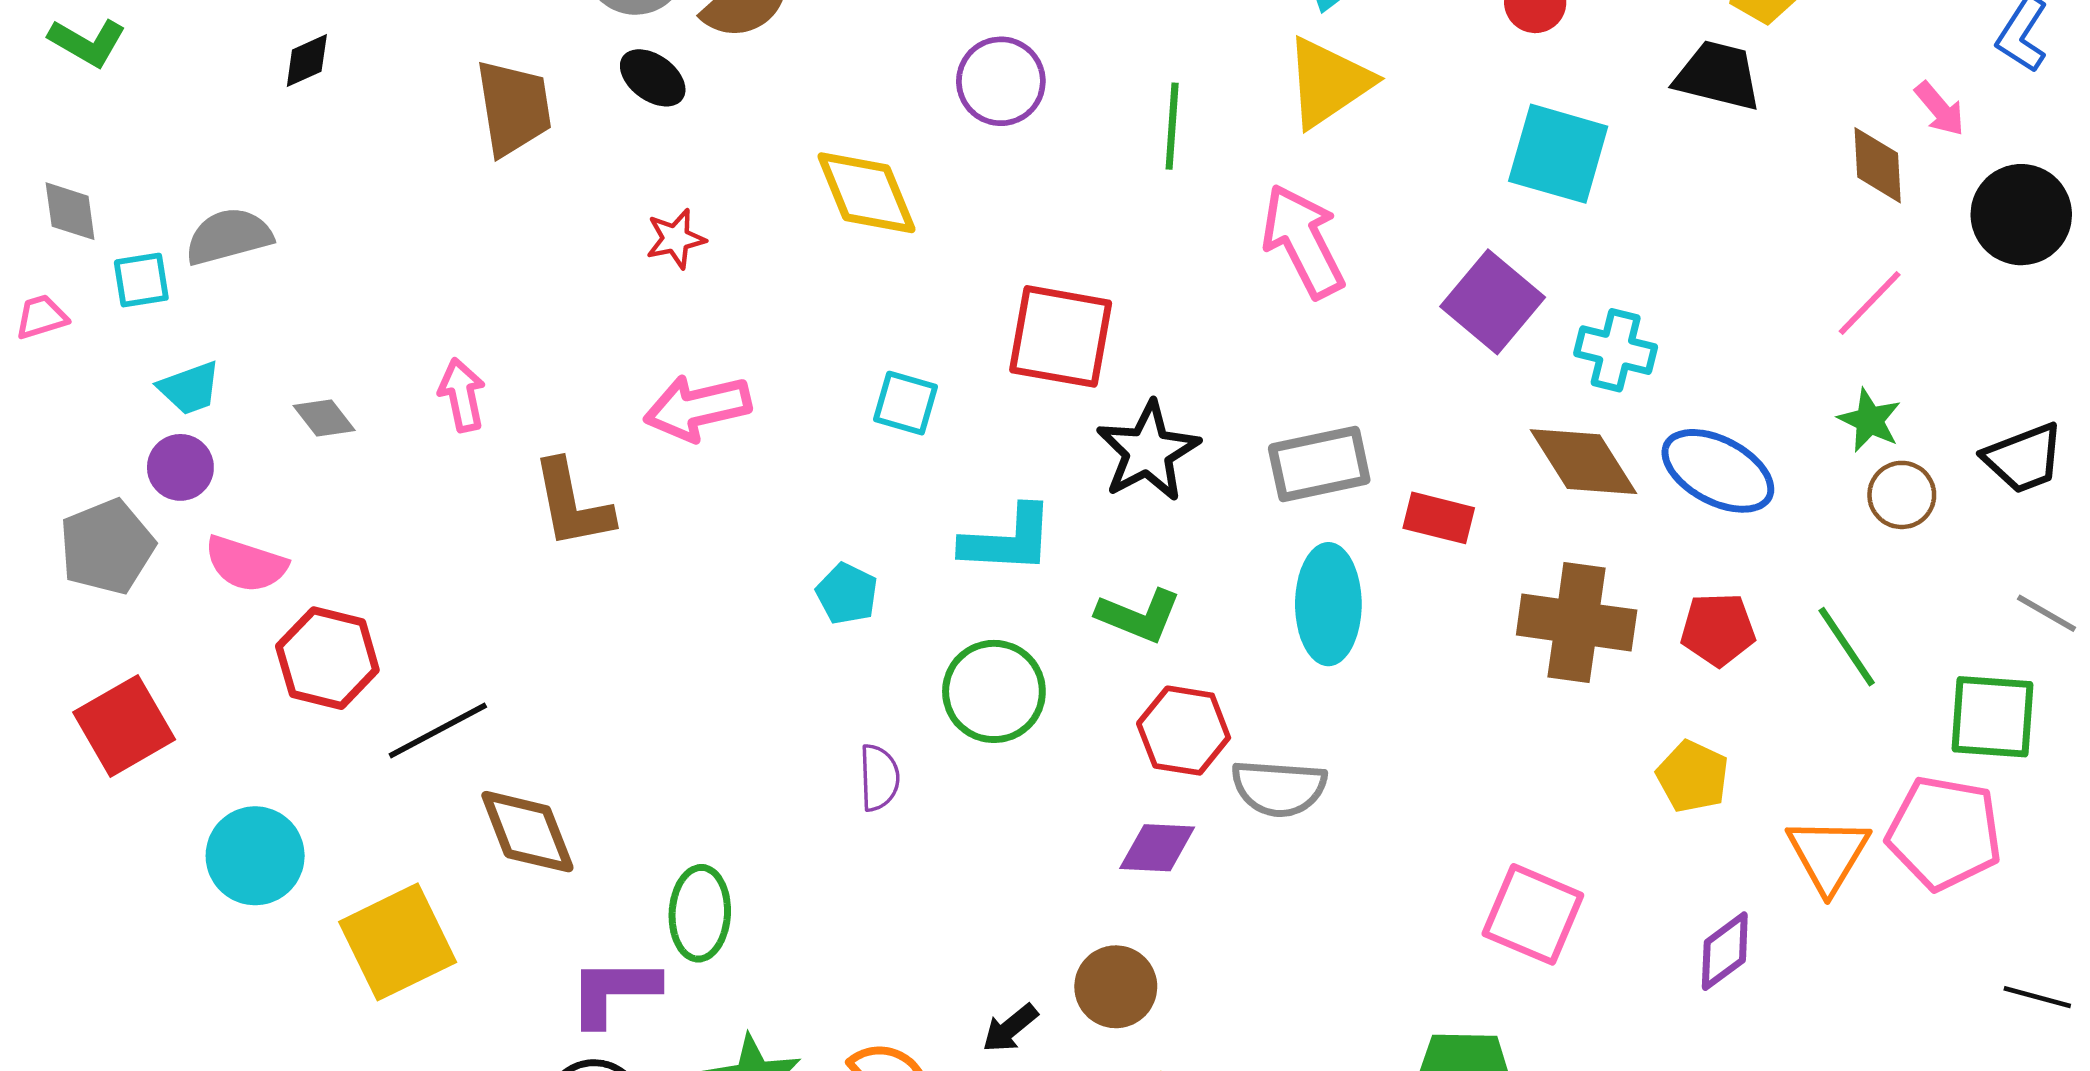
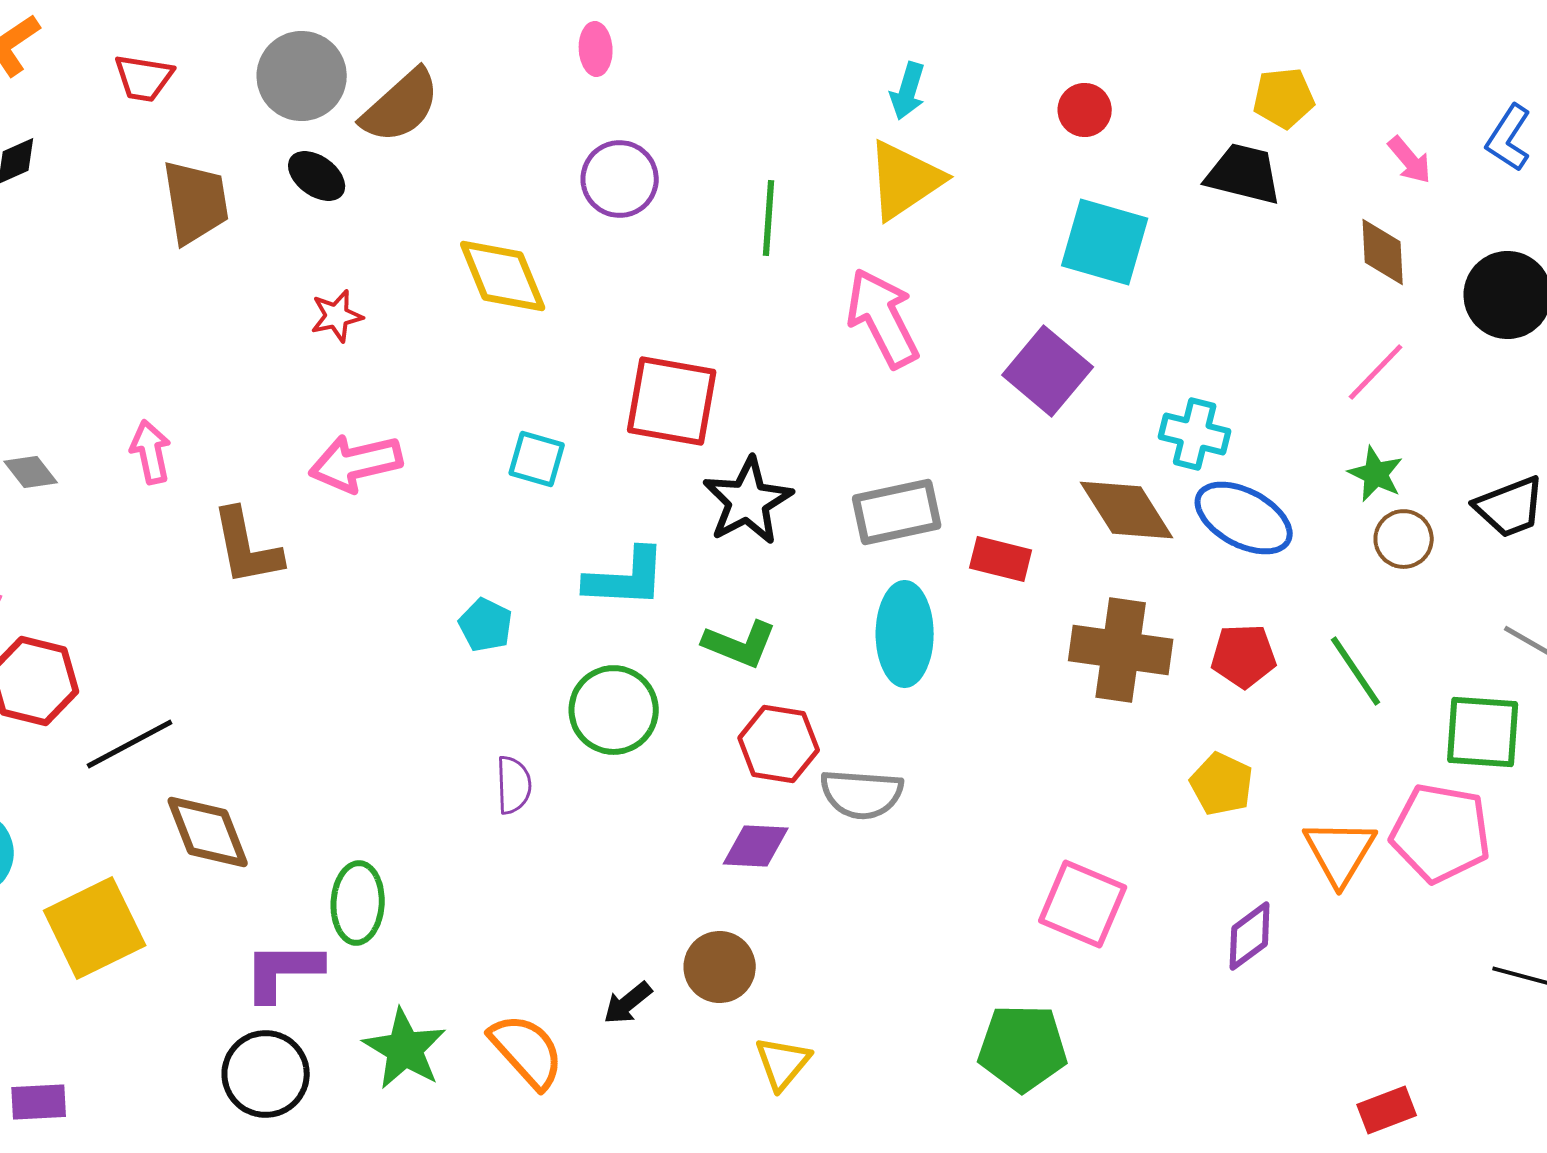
pink arrow: (1940, 109) -> (1410, 160), moved
cyan cross: (1616, 350) -> (1195, 434), moved

